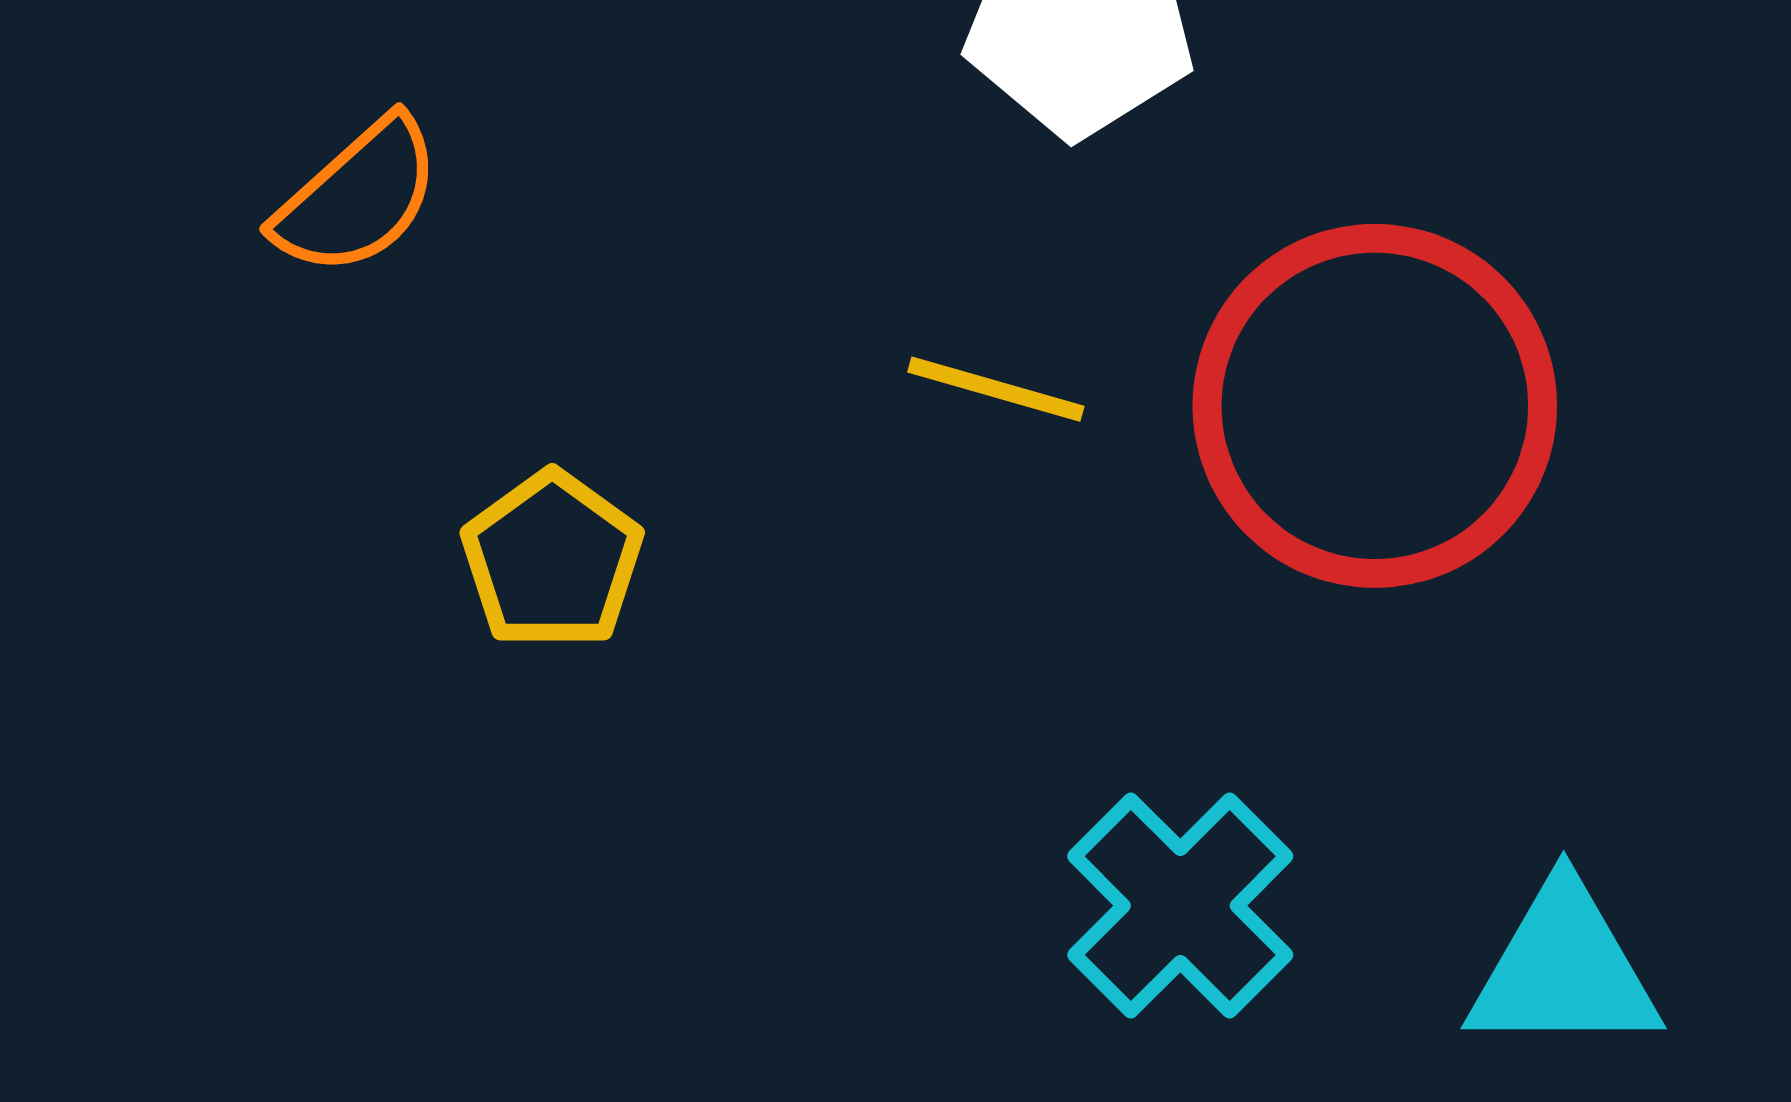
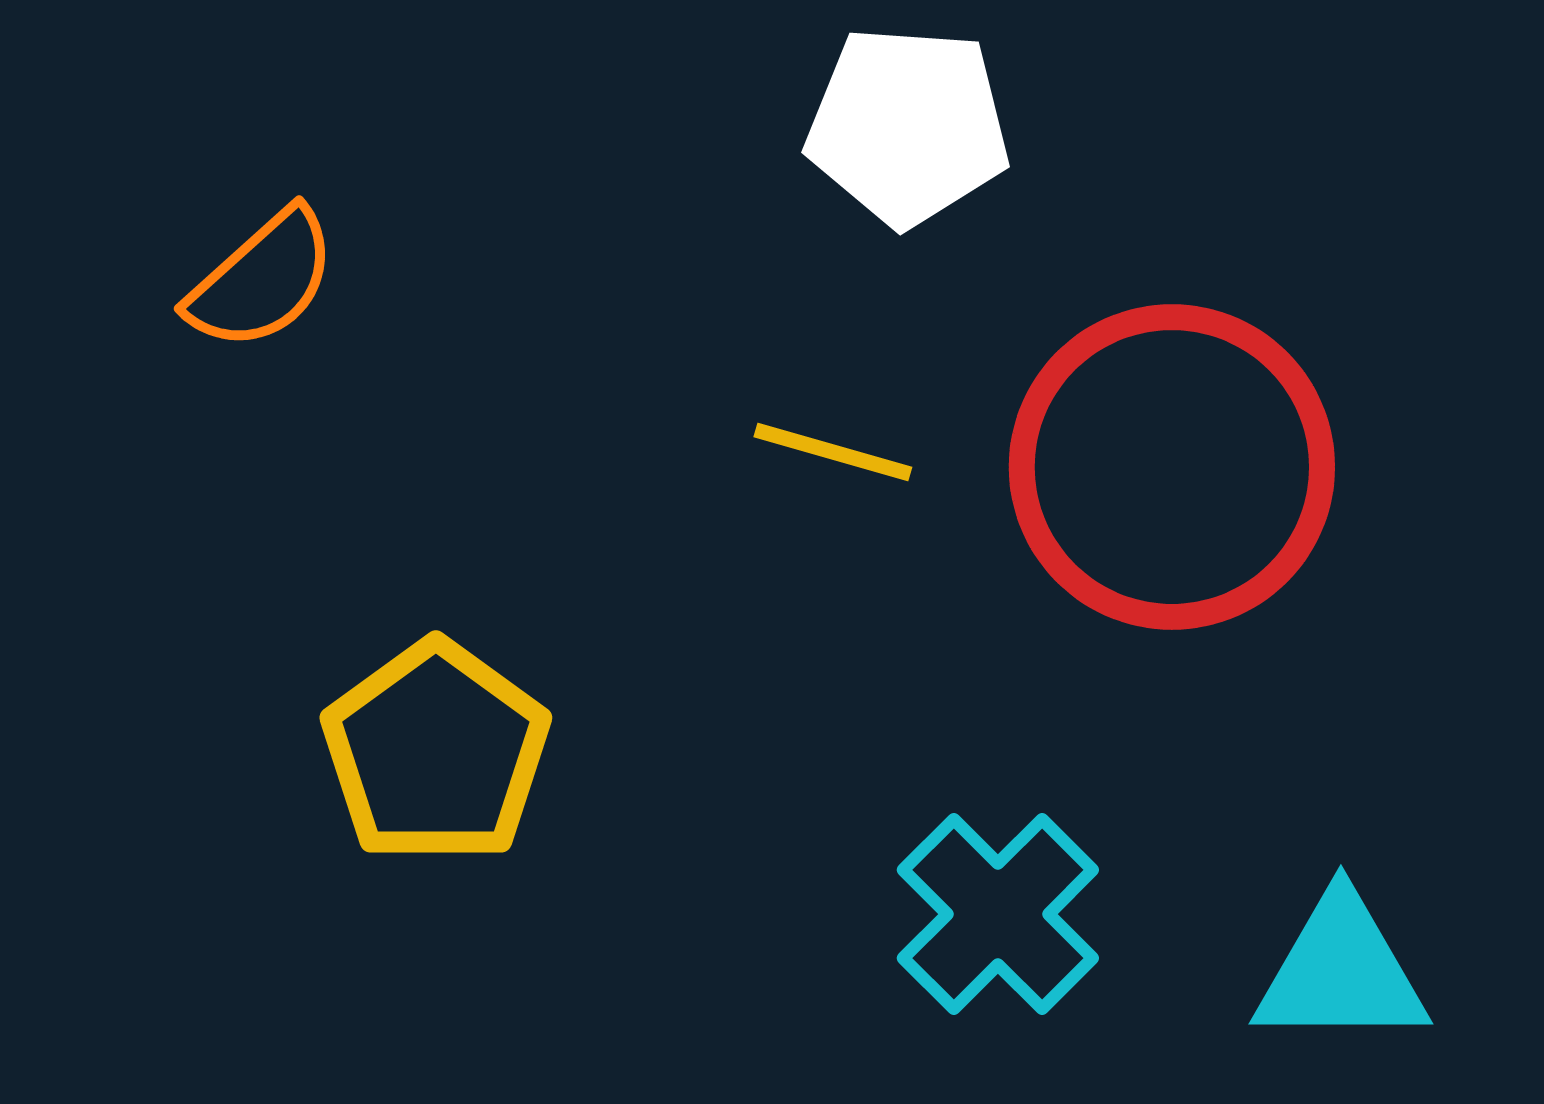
yellow pentagon: (552, 560) -> (436, 752), moved, size x1.4

